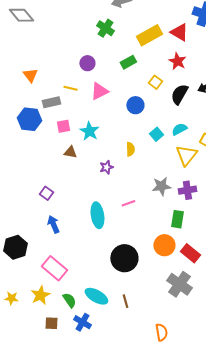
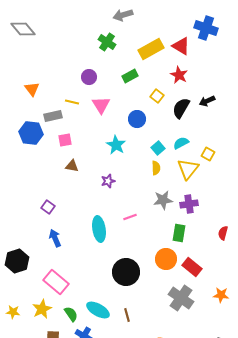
pink triangle: (99, 91) -> (101, 105), turned -36
cyan star: (89, 131) -> (116, 145), moved
yellow semicircle: (130, 149) -> (156, 168), moved

